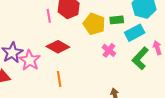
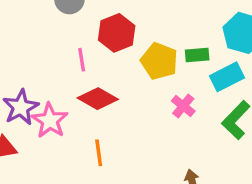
pink line: (49, 16) -> (82, 60), moved

